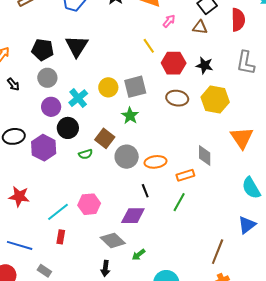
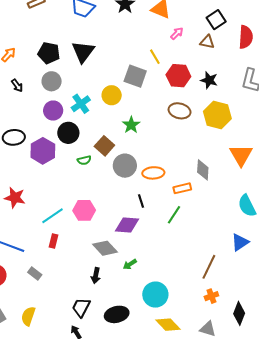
gray square: (135, 87) -> (135, 76), moved, turned 30

